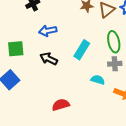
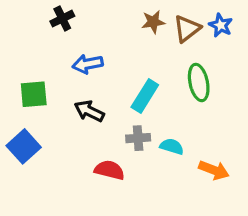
gray cross: (115, 64) -> (138, 138), moved
red semicircle: (61, 105) -> (109, 170), moved, turned 30

